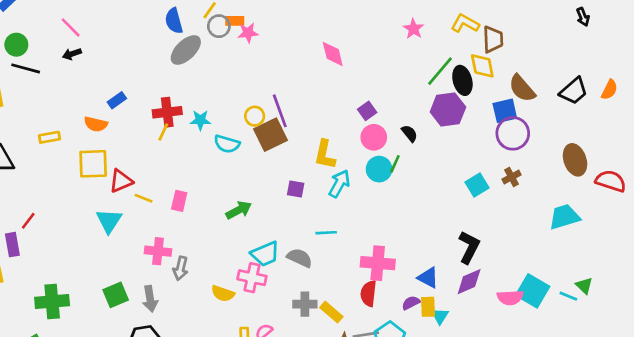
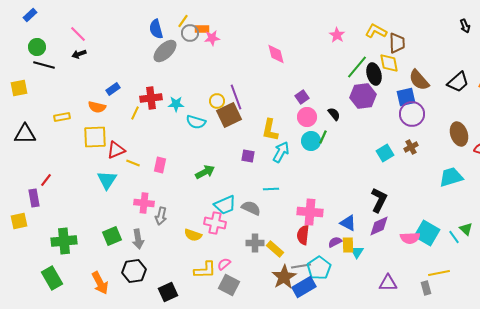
yellow line: (163, 132) -> (135, 113), moved
cyan line: (568, 296) -> (454, 237), turned 32

